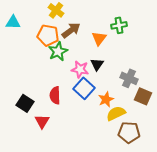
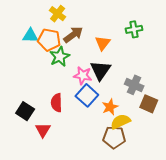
cyan triangle: (13, 22) -> (30, 36), moved
green cross: (119, 25) -> (134, 29), moved
black triangle: (97, 64) -> (101, 70), size x1.5
brown pentagon: (129, 132) -> (114, 137), moved

